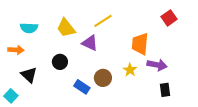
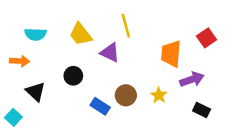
red square: (169, 18) -> (206, 38), moved
yellow line: (103, 21) -> (126, 26), turned -72
purple arrow: (157, 65) -> (192, 79), turned -30
yellow star: (130, 70) -> (159, 95), moved
black rectangle: (165, 90) -> (202, 110), turned -56

